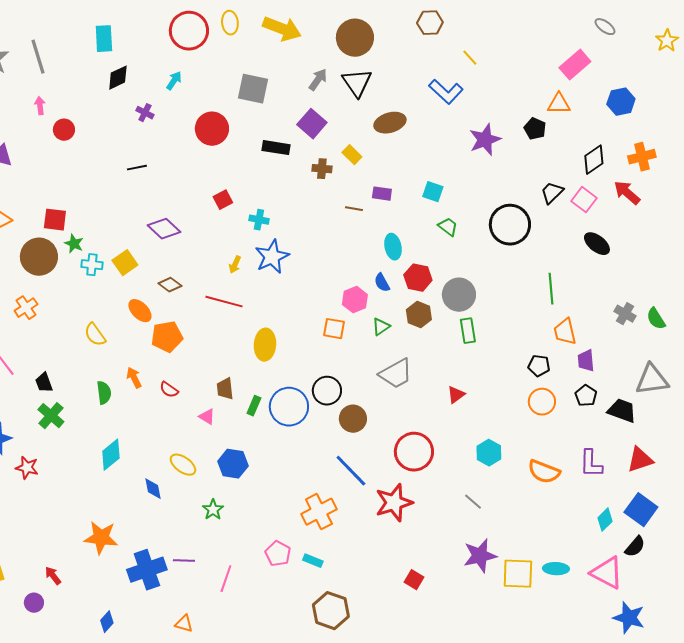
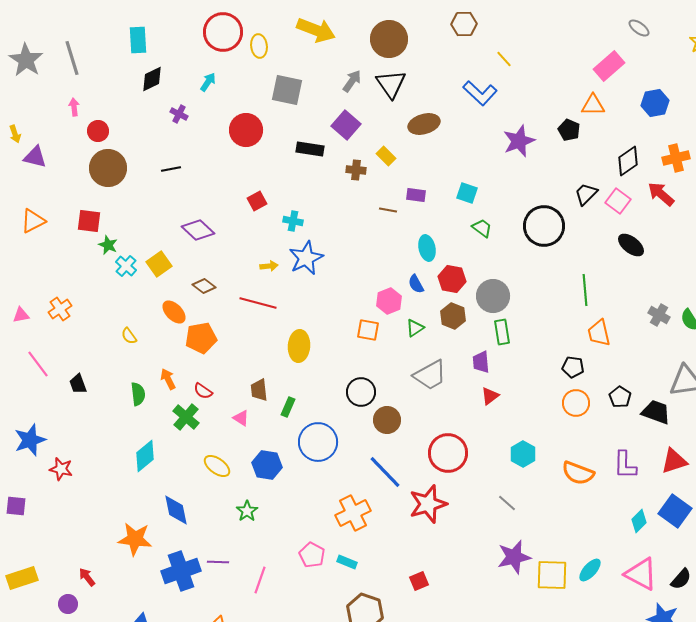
yellow ellipse: (230, 23) -> (259, 46), moved
brown circle: (39, 257) -> (108, 168), moved
cyan cross: (92, 265) -> (126, 266), turned 35
yellow arrow: (235, 265) -> (269, 266), turned -120
yellow semicircle: (95, 335) -> (129, 336), size x0.7
purple trapezoid: (586, 361) -> (481, 362), moved
blue circle: (289, 407) -> (318, 442), moved
green cross: (51, 416) -> (186, 417), moved
blue diamond: (153, 489) -> (176, 510), moved, size x1.4
black semicircle: (635, 547) -> (681, 579), moved
cyan ellipse: (556, 569) -> (590, 570), turned -50
red square: (414, 580) -> (419, 581), moved, turned 36

